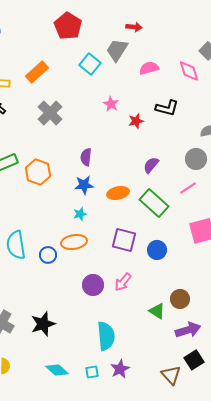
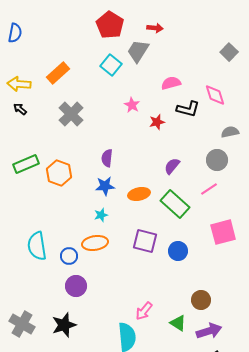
red pentagon: (68, 26) -> (110, 25), moved
pink semicircle: (149, 68) -> (171, 83), moved
pink diamond: (189, 71) -> (215, 95), moved
pink arrow: (123, 282) -> (144, 311), moved
purple circle: (93, 285) -> (76, 286), moved
green triangle: (157, 311) -> (178, 323), moved

